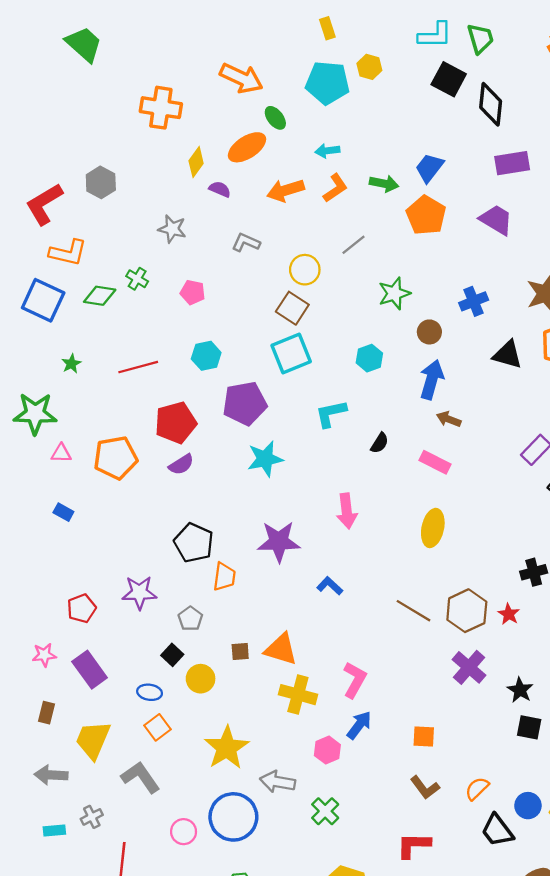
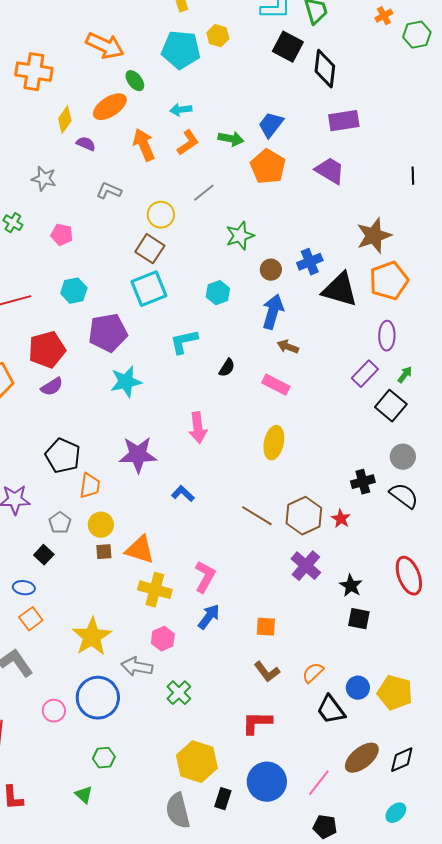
orange arrow: (286, 190) -> (144, 145), turned 84
blue cross: (474, 301) -> (310, 262), moved
black triangle: (508, 355) -> (340, 290), size x1.4
yellow circle: (201, 679) -> (101, 525), moved
pink hexagon: (327, 750) -> (163, 639), moved

